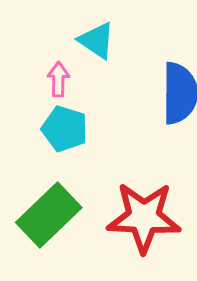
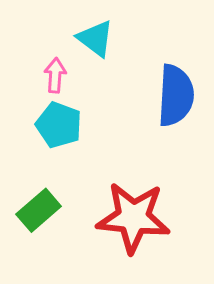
green rectangle: (49, 215) -> (39, 210), size x0.7

